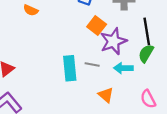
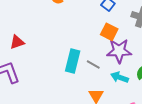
orange square: (97, 26) -> (109, 32), turned -30

